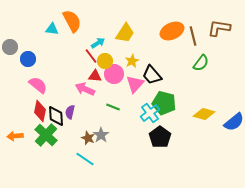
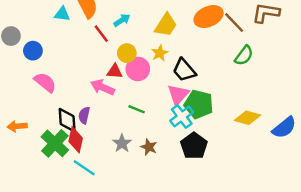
yellow trapezoid: (125, 33) -> (166, 25), moved
brown line: (193, 36) -> (234, 23), turned -30
cyan arrow: (98, 43) -> (122, 20), moved
red line: (91, 56) -> (101, 34), moved
pink triangle: (135, 84) -> (178, 95), moved
red diamond: (40, 111) -> (76, 140), moved
orange arrow: (15, 136) -> (17, 126), moved
brown star: (88, 138) -> (149, 147), moved
cyan line: (85, 159) -> (84, 168), moved

